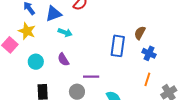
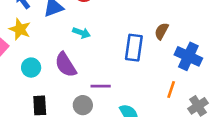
cyan arrow: (65, 32) -> (81, 33), moved
blue cross: (149, 53) -> (188, 56), moved, size x1.5
purple semicircle: (63, 59) -> (66, 65), size x1.5

